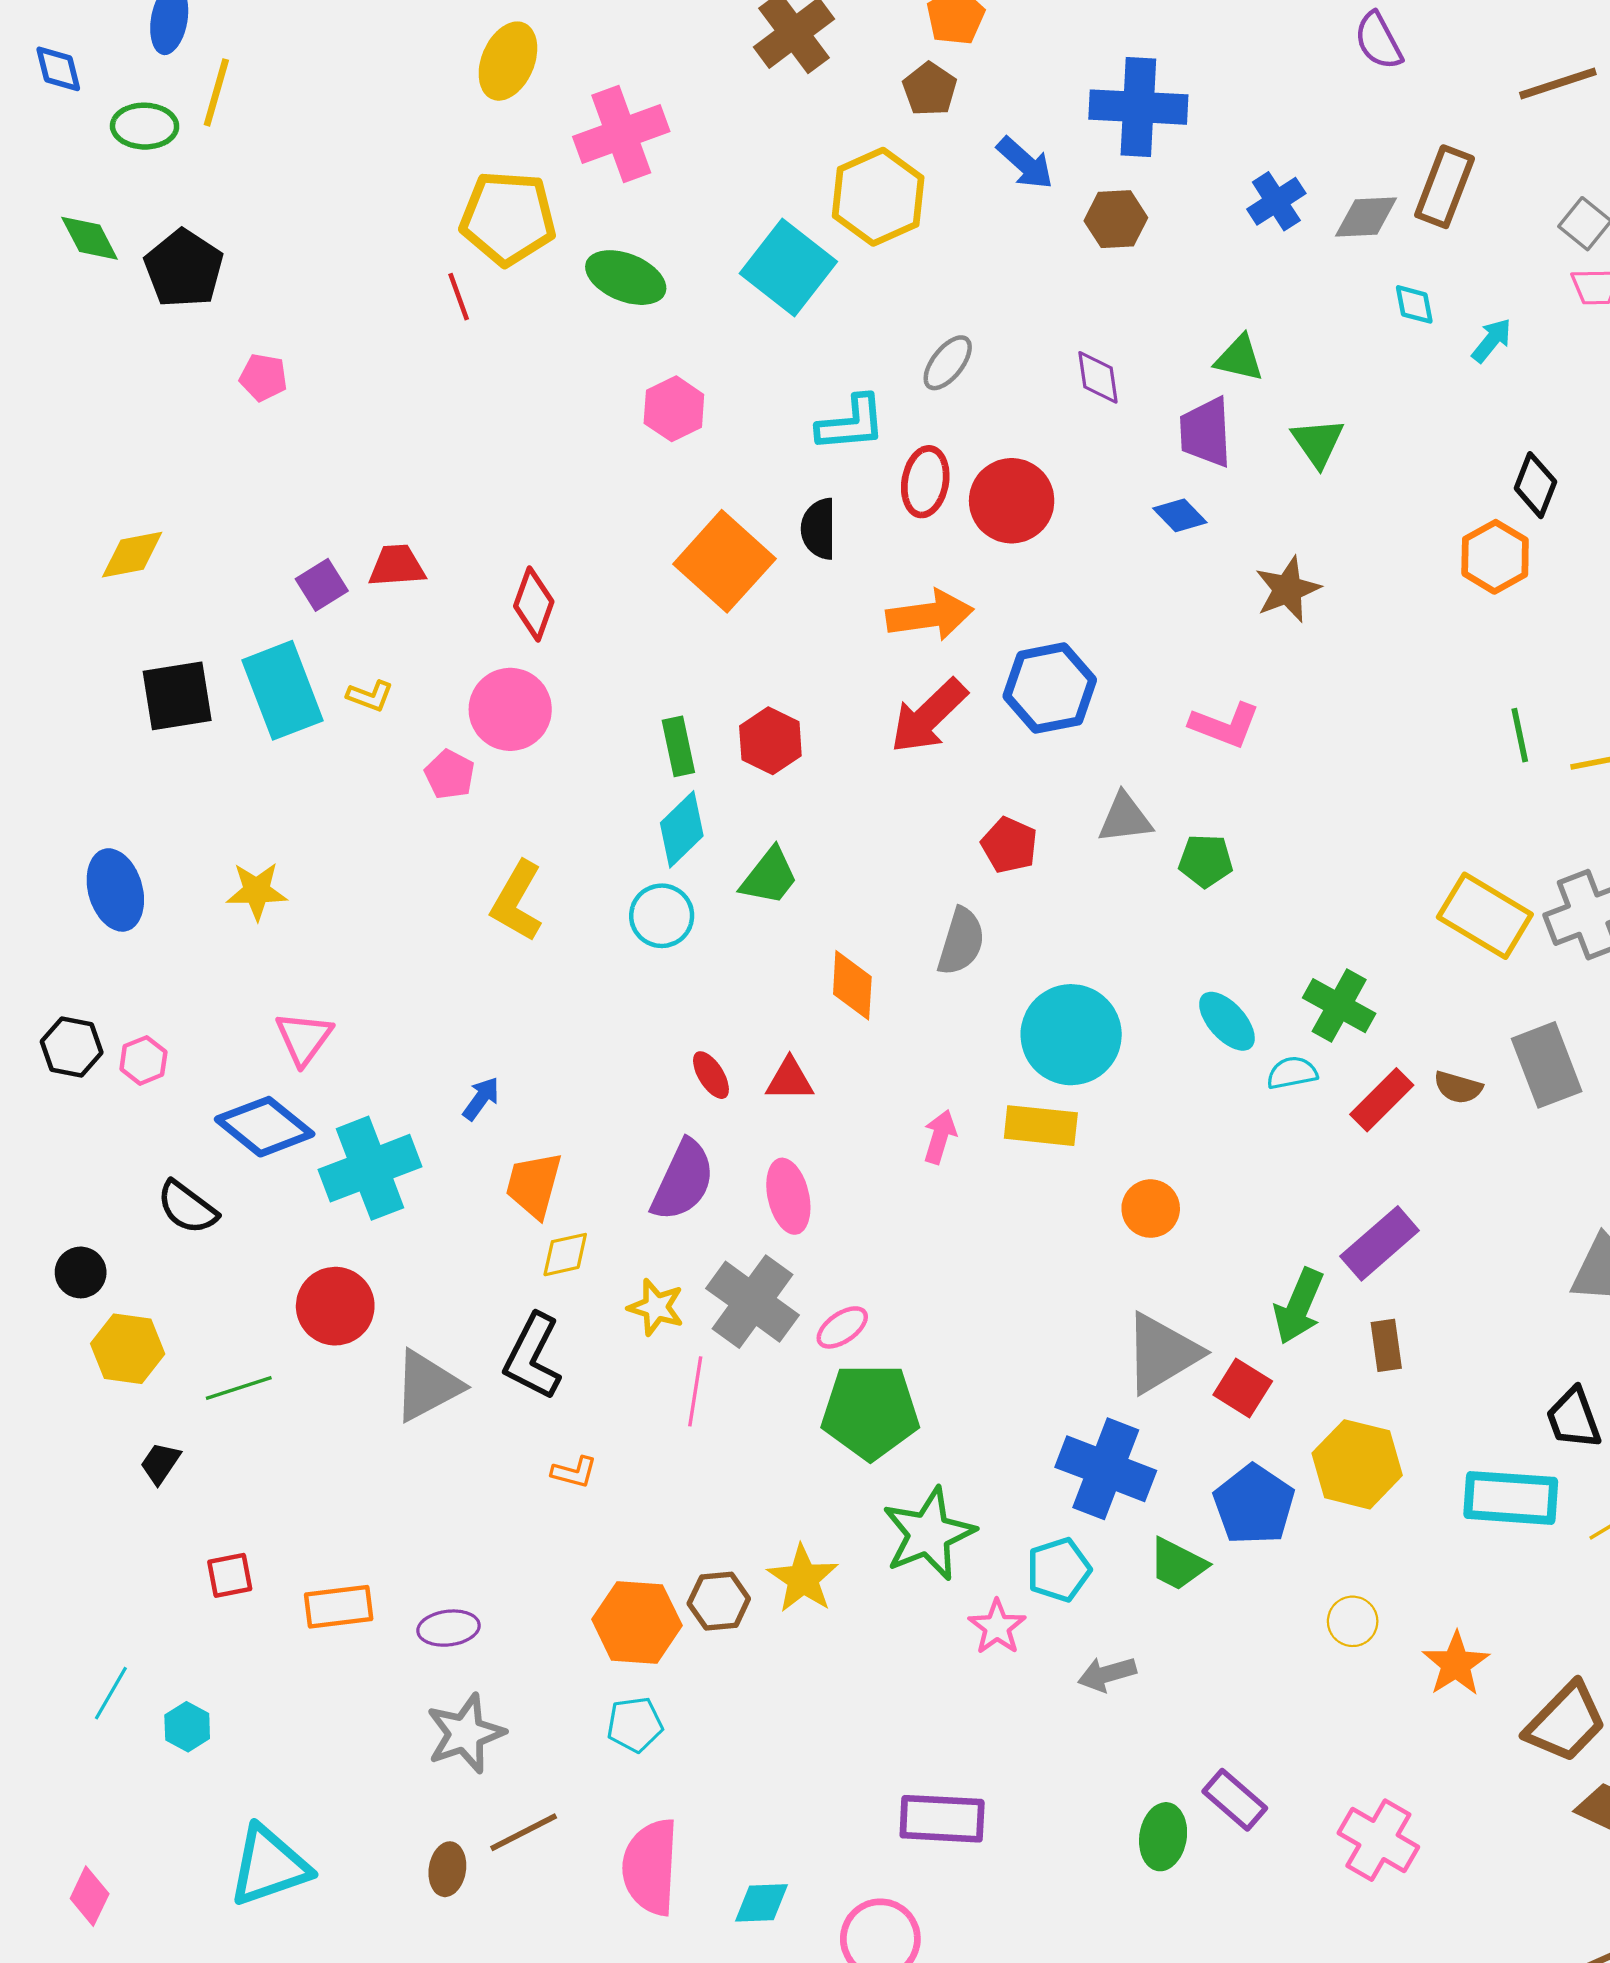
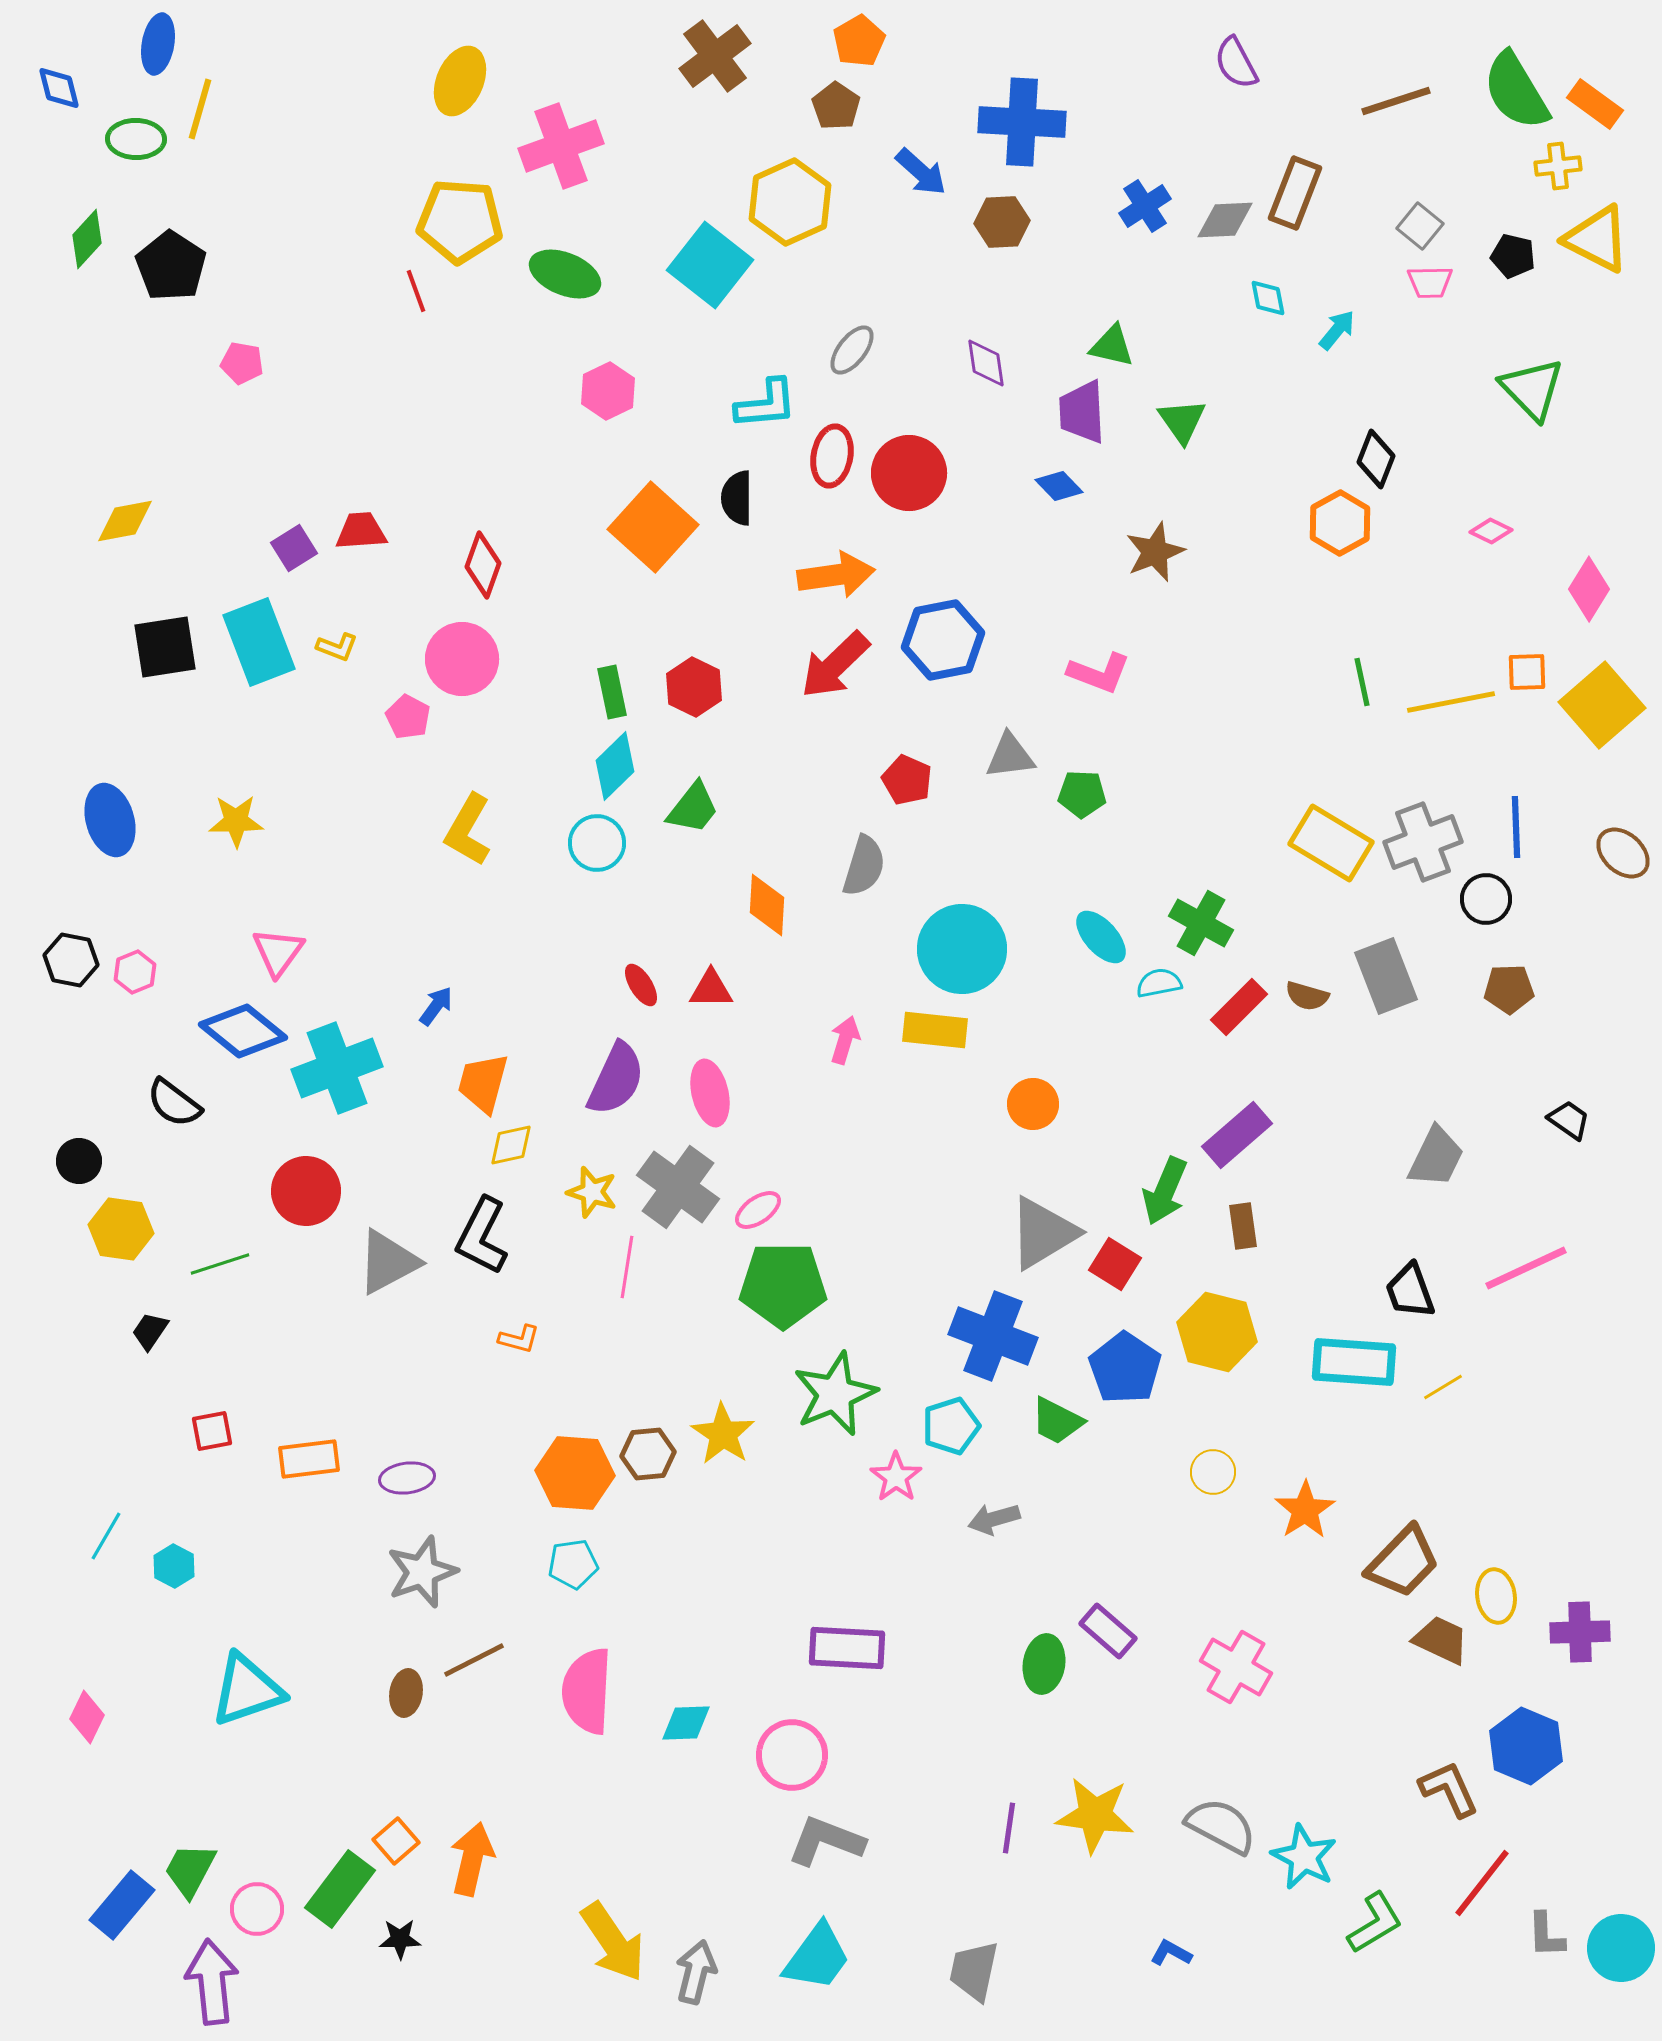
green diamond: (90, 238) -> (87, 239), turned 70

